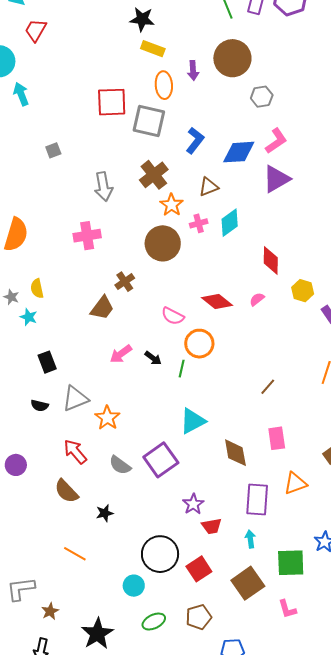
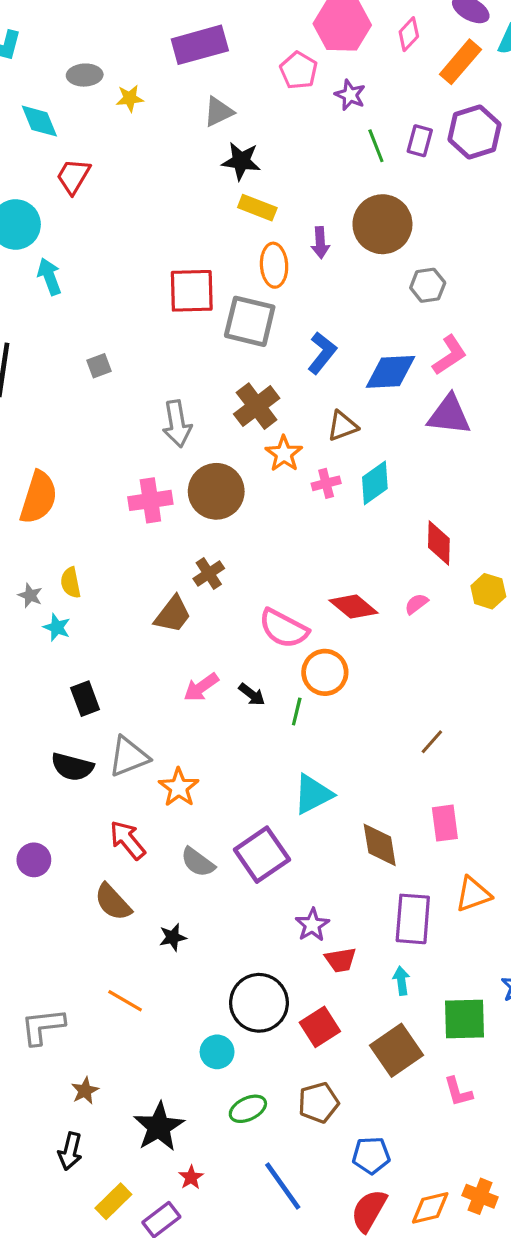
purple triangle: (276, 179) -> (449, 415), turned 36
brown circle: (163, 243) -> (216, 491), moved
pink semicircle: (173, 316) -> (284, 629), size x1.4
black semicircle: (40, 406) -> (72, 767), size x1.5
gray L-shape: (21, 589) -> (43, 1026), moved

